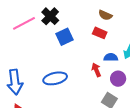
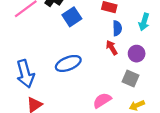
blue semicircle: (111, 57) -> (117, 28), moved, turned 96

